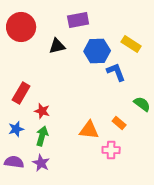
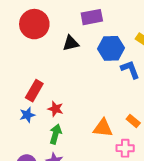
blue star: (16, 129) -> (27, 115), moved

